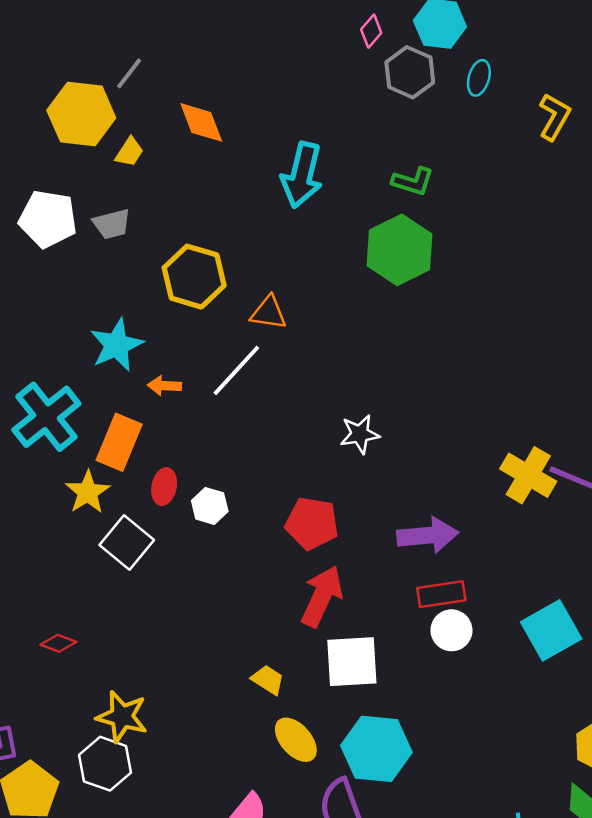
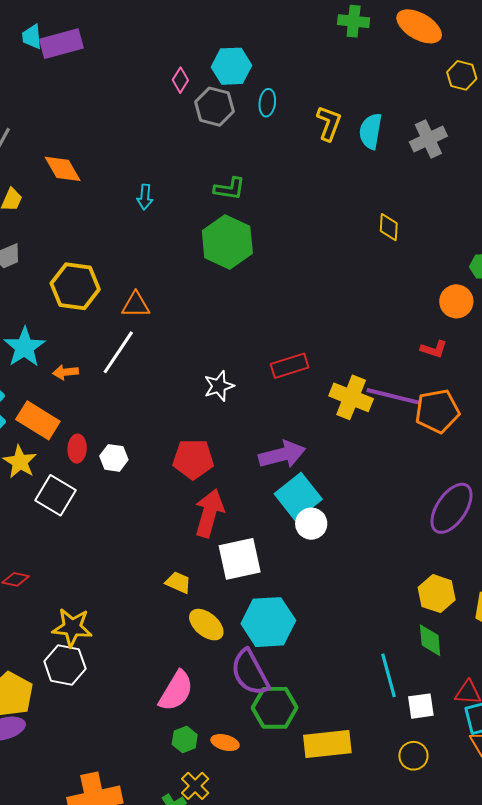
cyan arrow: (302, 175) -> (145, 197), size x0.5
orange rectangle: (119, 442) -> (38, 420), turned -72
red rectangle: (441, 594) -> (290, 366), moved
cyan square: (551, 630) -> (298, 496), moved

